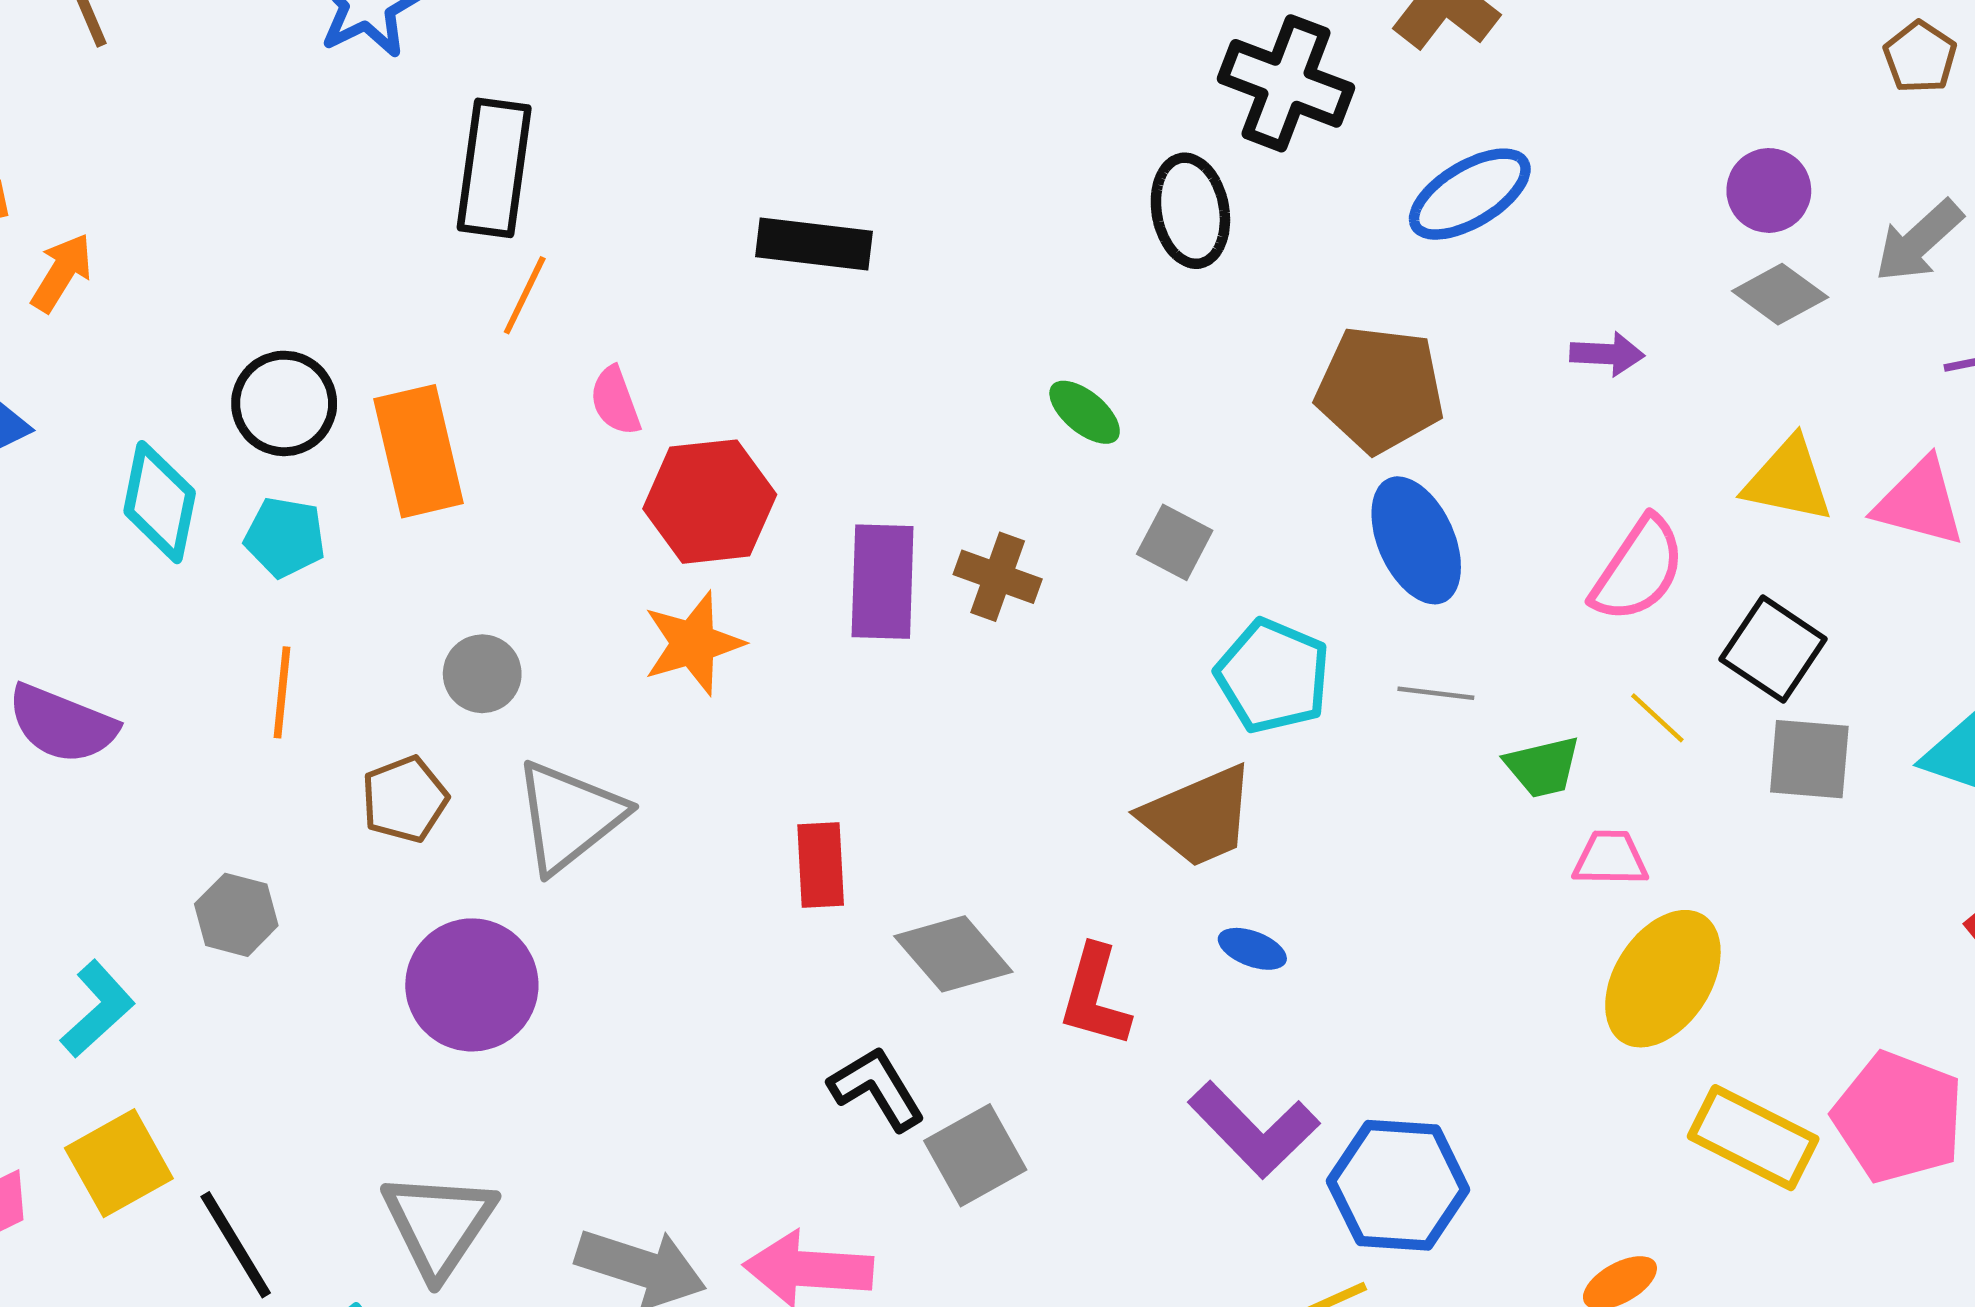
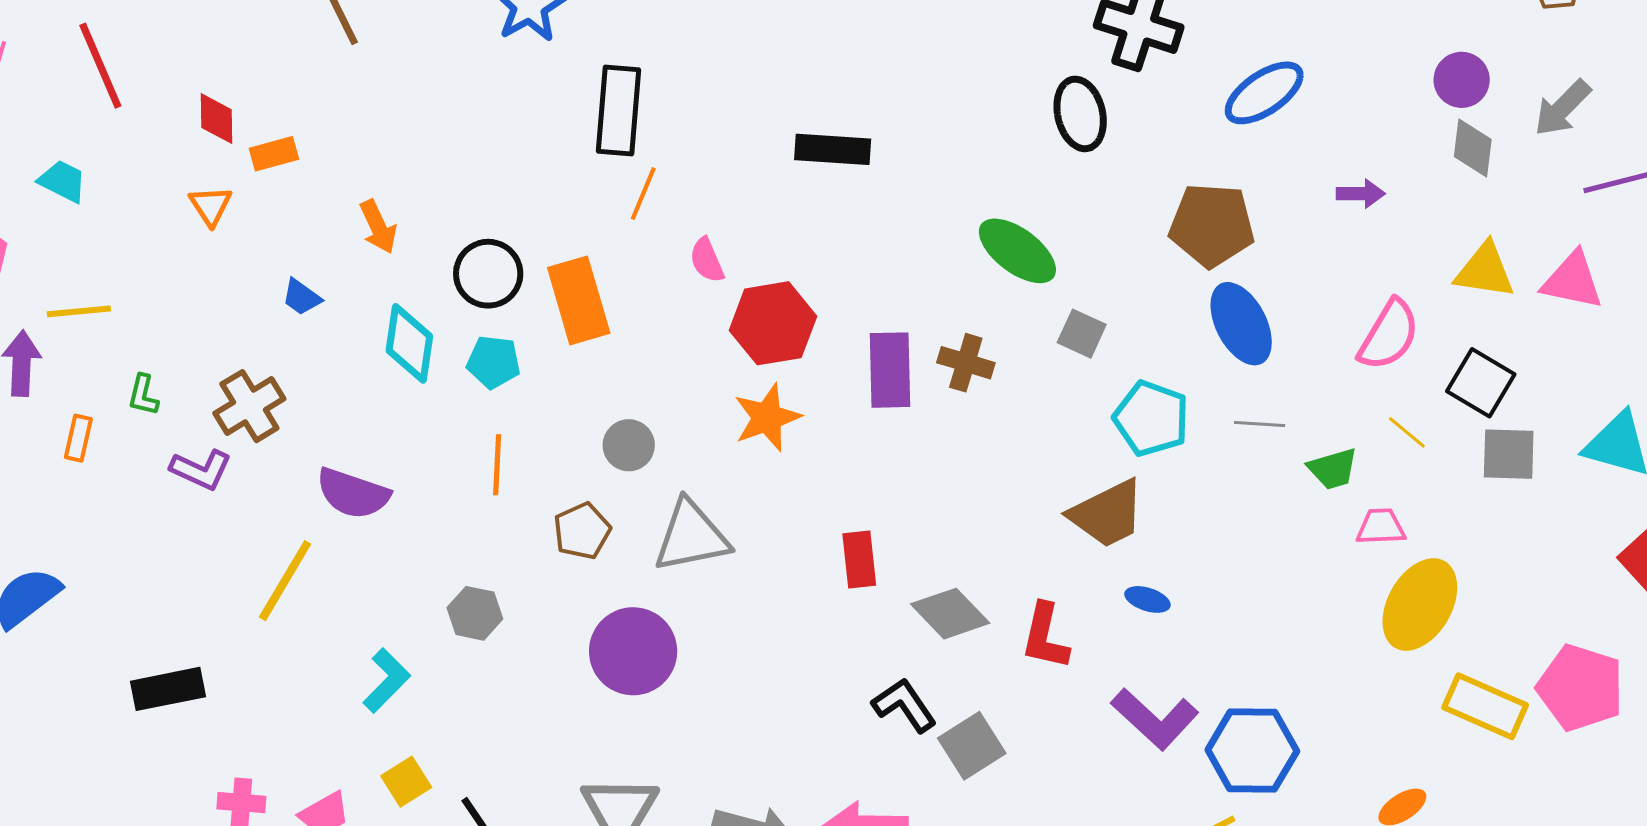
orange arrow: (62, 273) -> (378, 227), moved, turned 126
gray diamond: (1780, 294) -> (1473, 148), turned 64
green ellipse: (1085, 412) -> (1017, 251), size x1.6
gray triangle: (569, 816) -> (691, 536), turned 30
yellow square: (119, 1163) -> (406, 782), size x0.7

